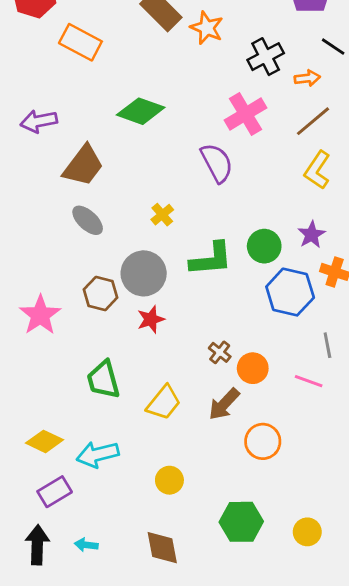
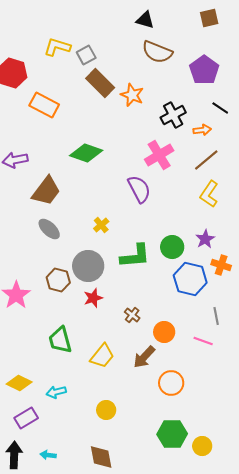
brown cross: (220, 352) -> (132, 315), moved
cyan arrow: (98, 454) -> (56, 392), size x0.7
green hexagon: (241, 522) -> (172, 434), moved

